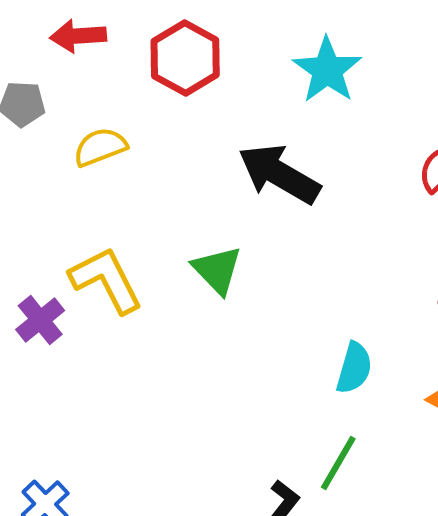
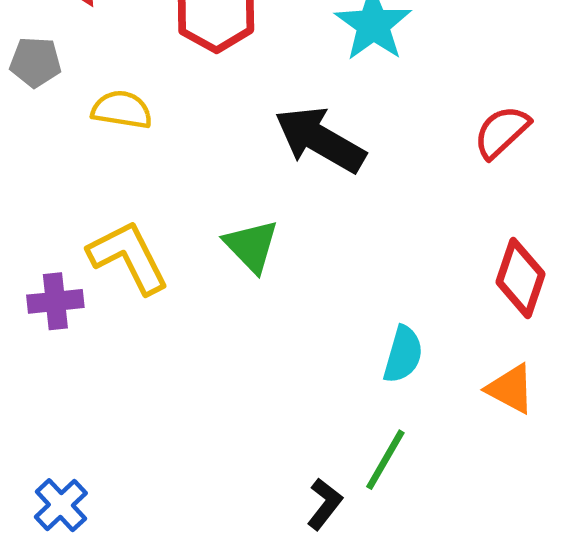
yellow semicircle: (100, 147) -> (122, 110), turned 30
purple cross: (40, 320) -> (55, 301), turned 33

